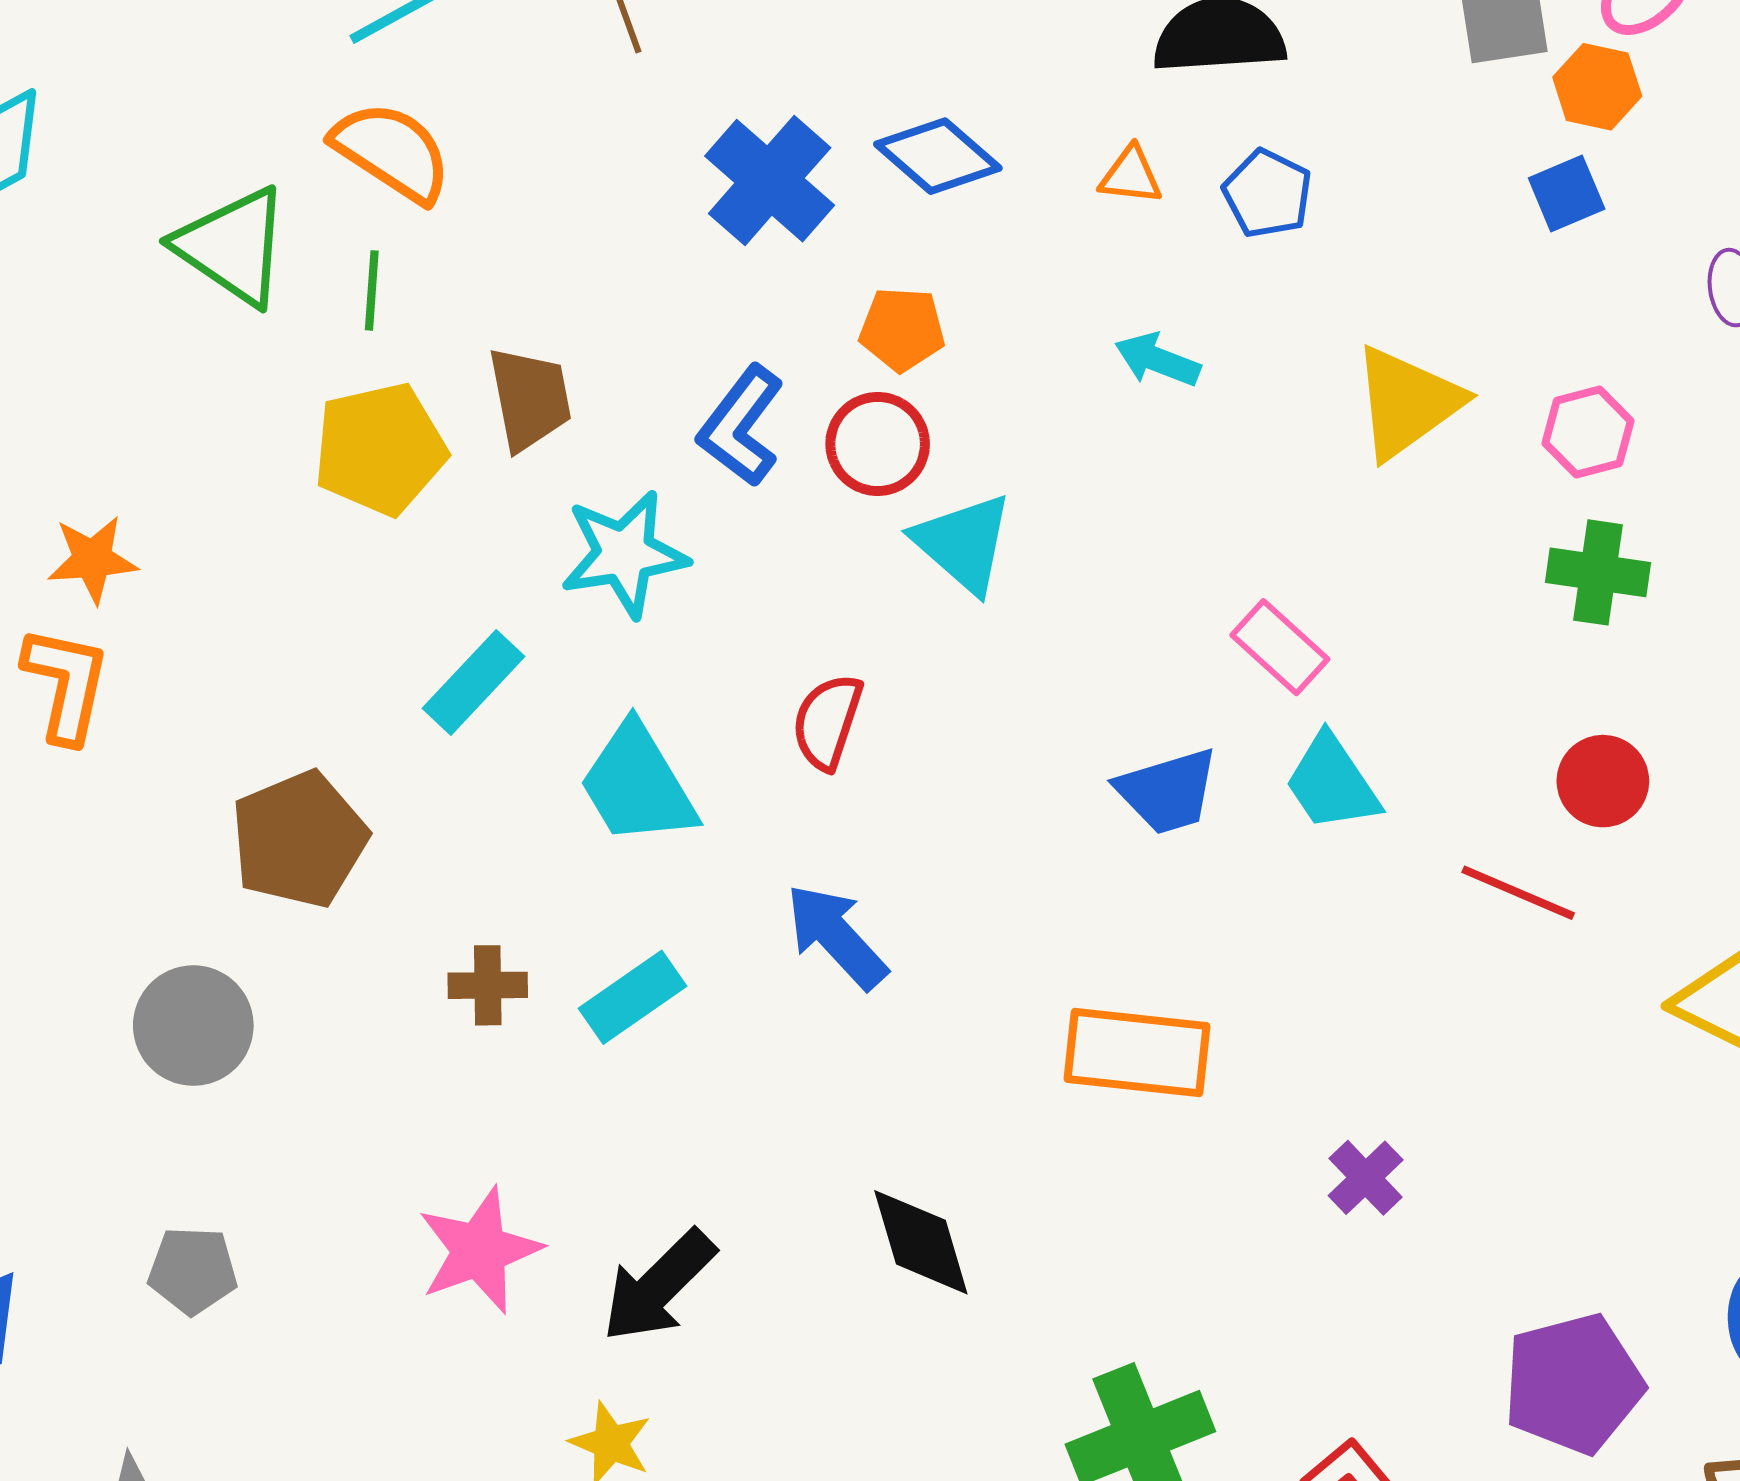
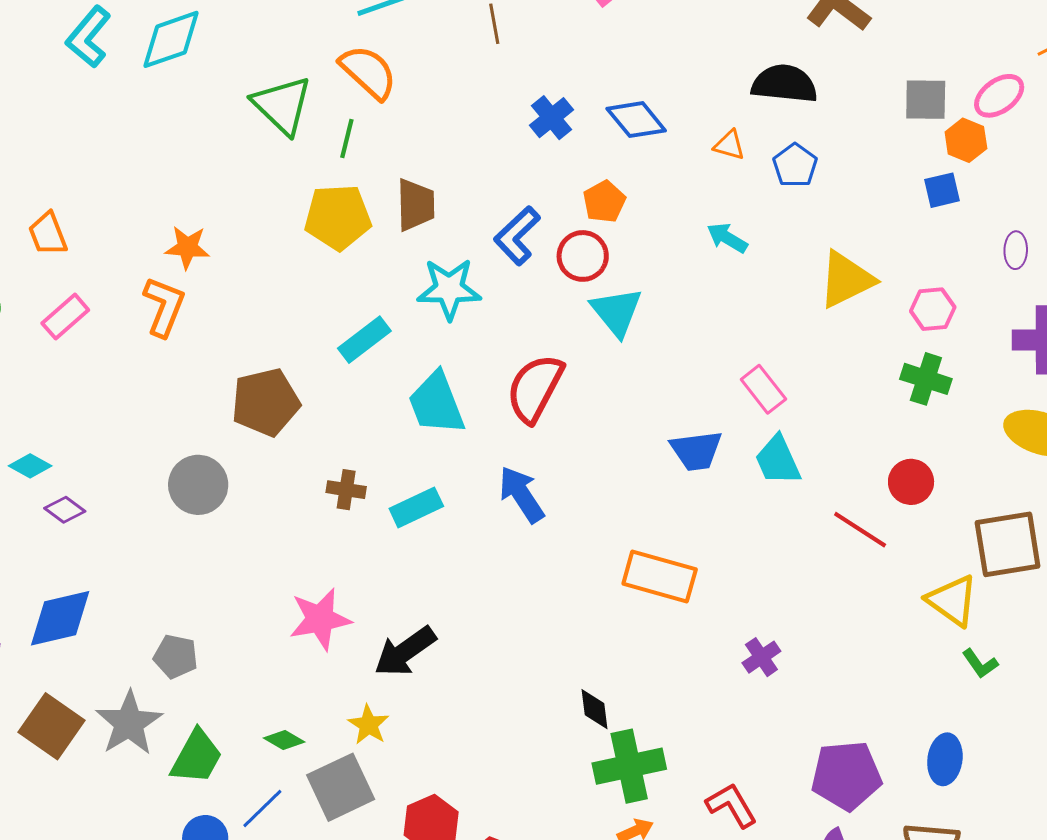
blue cross: (770, 181) -> (552, 118), size x0.7
orange pentagon: (902, 329) -> (604, 202), turned 30
red semicircle: (827, 722) -> (535, 388), size x1.5
black diamond: (921, 1242) -> (595, 709), moved, size x0.7
gray pentagon: (193, 1270) -> (176, 656), moved

